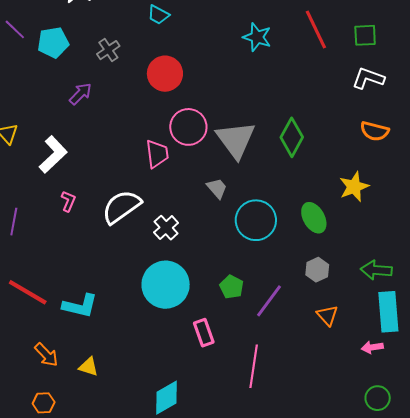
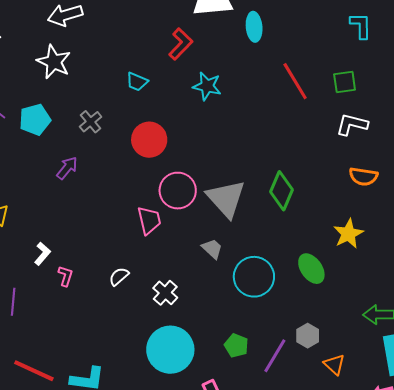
cyan star: (257, 37) -> (207, 86), moved
white L-shape: (53, 155) -> (42, 254), moved, size x0.6
white semicircle: (121, 207) -> (119, 276), size x0.5
gray hexagon: (317, 270) -> (308, 336), moved

